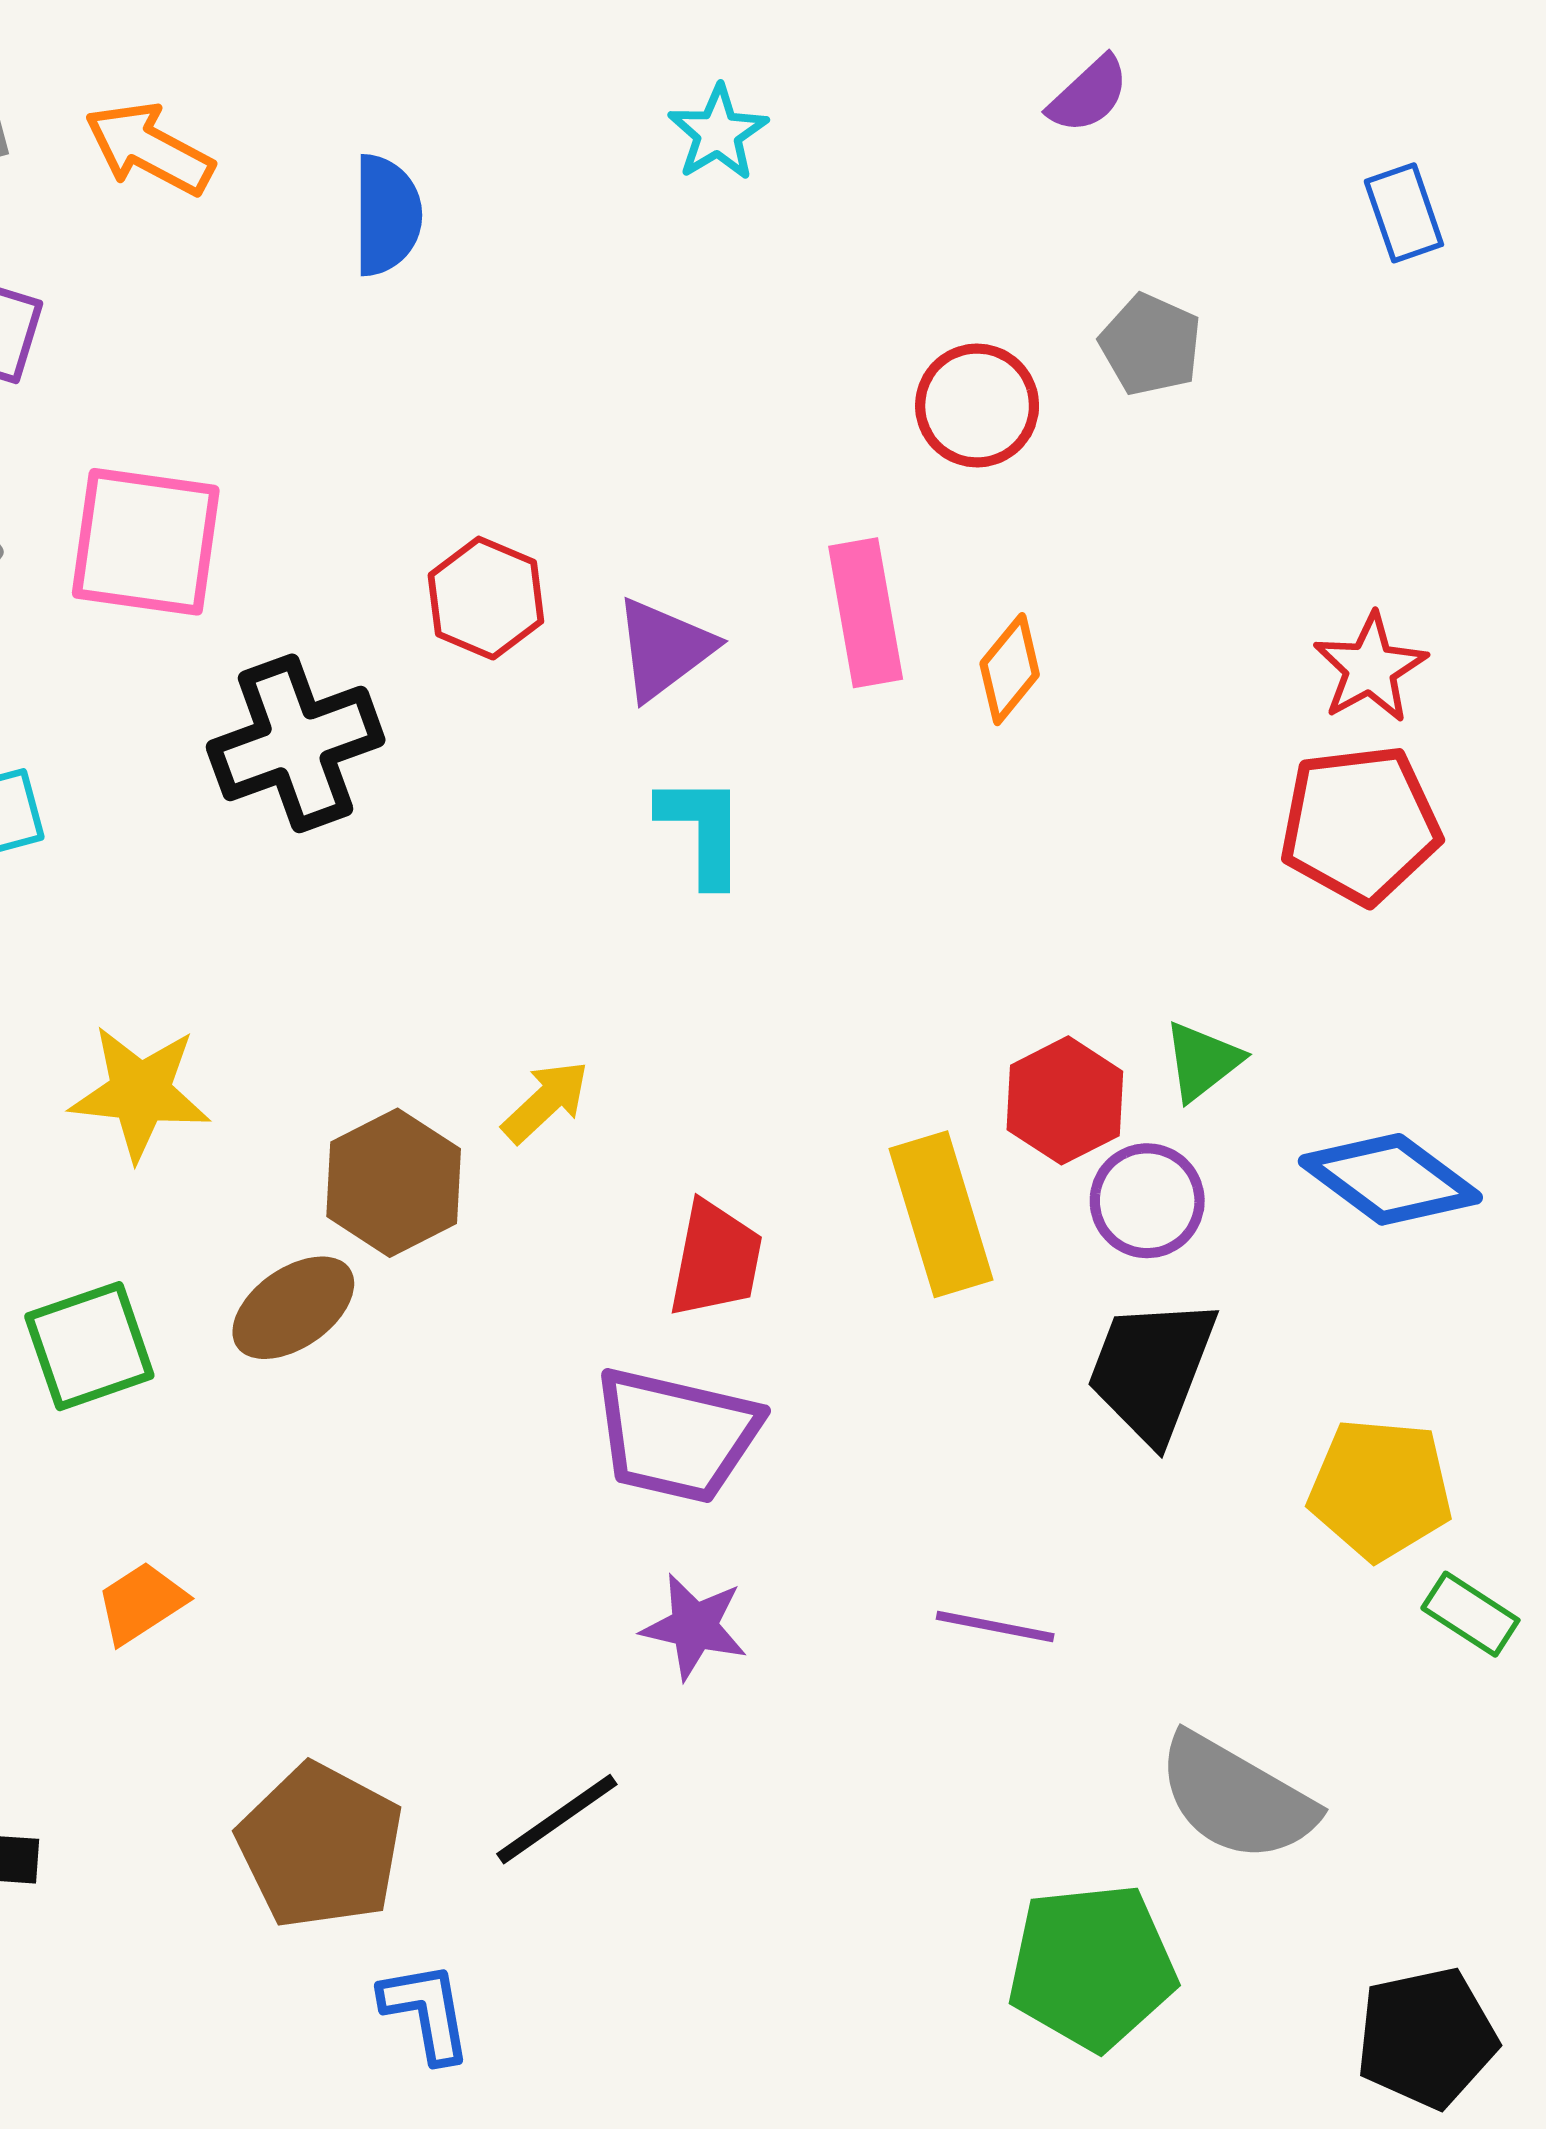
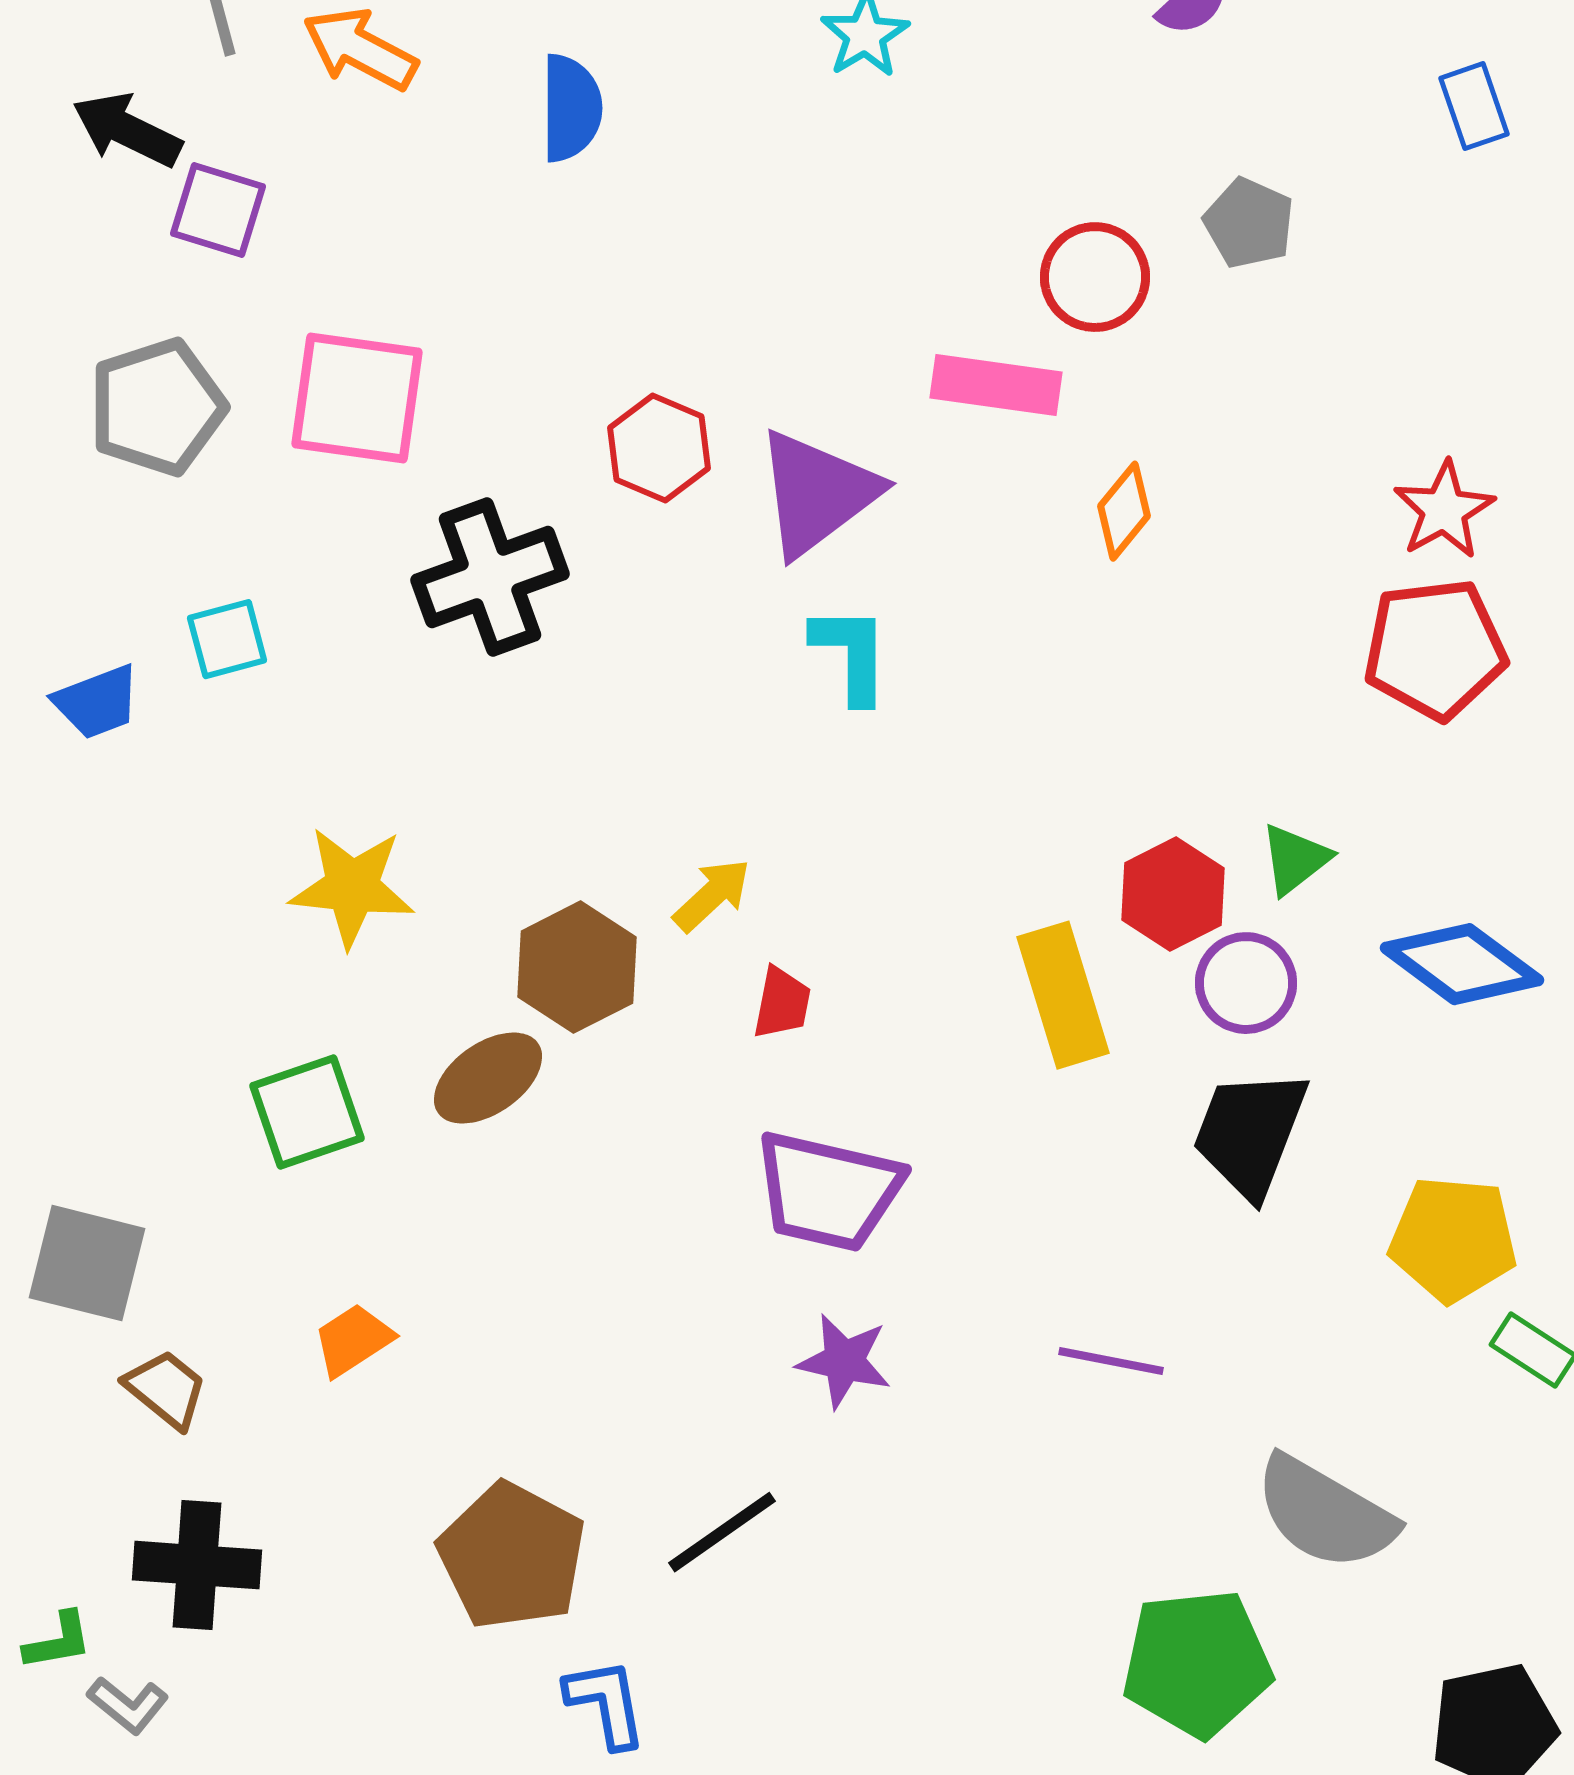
pink rectangle: (866, 613) -> (996, 385), moved, turned -72
purple triangle: (664, 649) -> (817, 493), size x1.4
red trapezoid: (716, 1259) -> (782, 1003), moved, size x0.7

